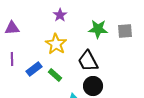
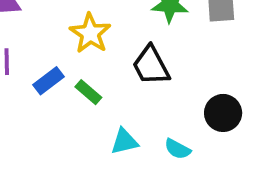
black circle: (93, 86) -> (223, 113), moved

